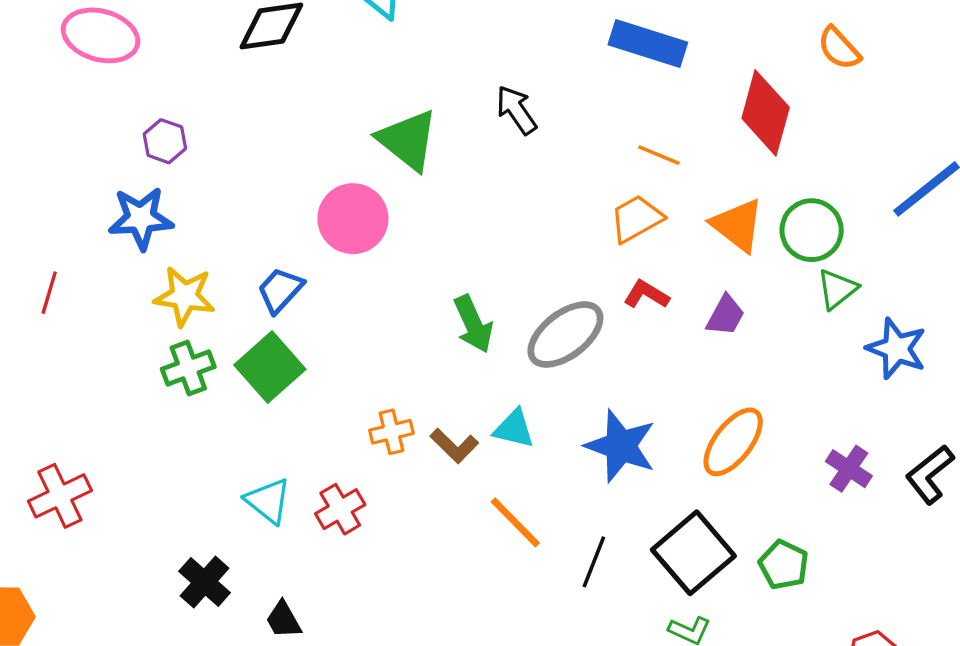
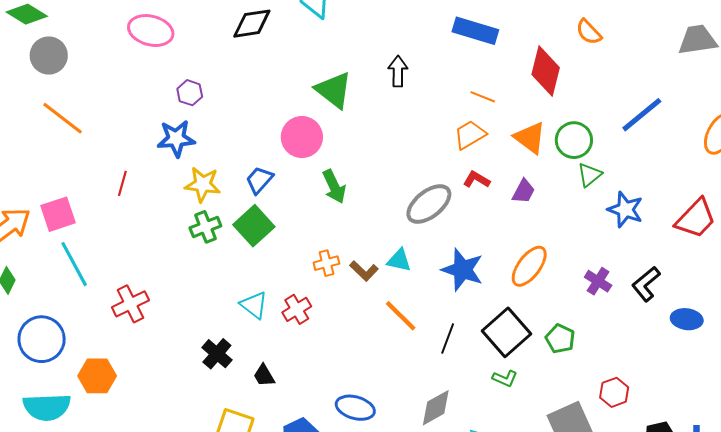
black arrow: (516, 110) -> (398, 71), turned 36
green arrow: (473, 324) -> (334, 186), moved

